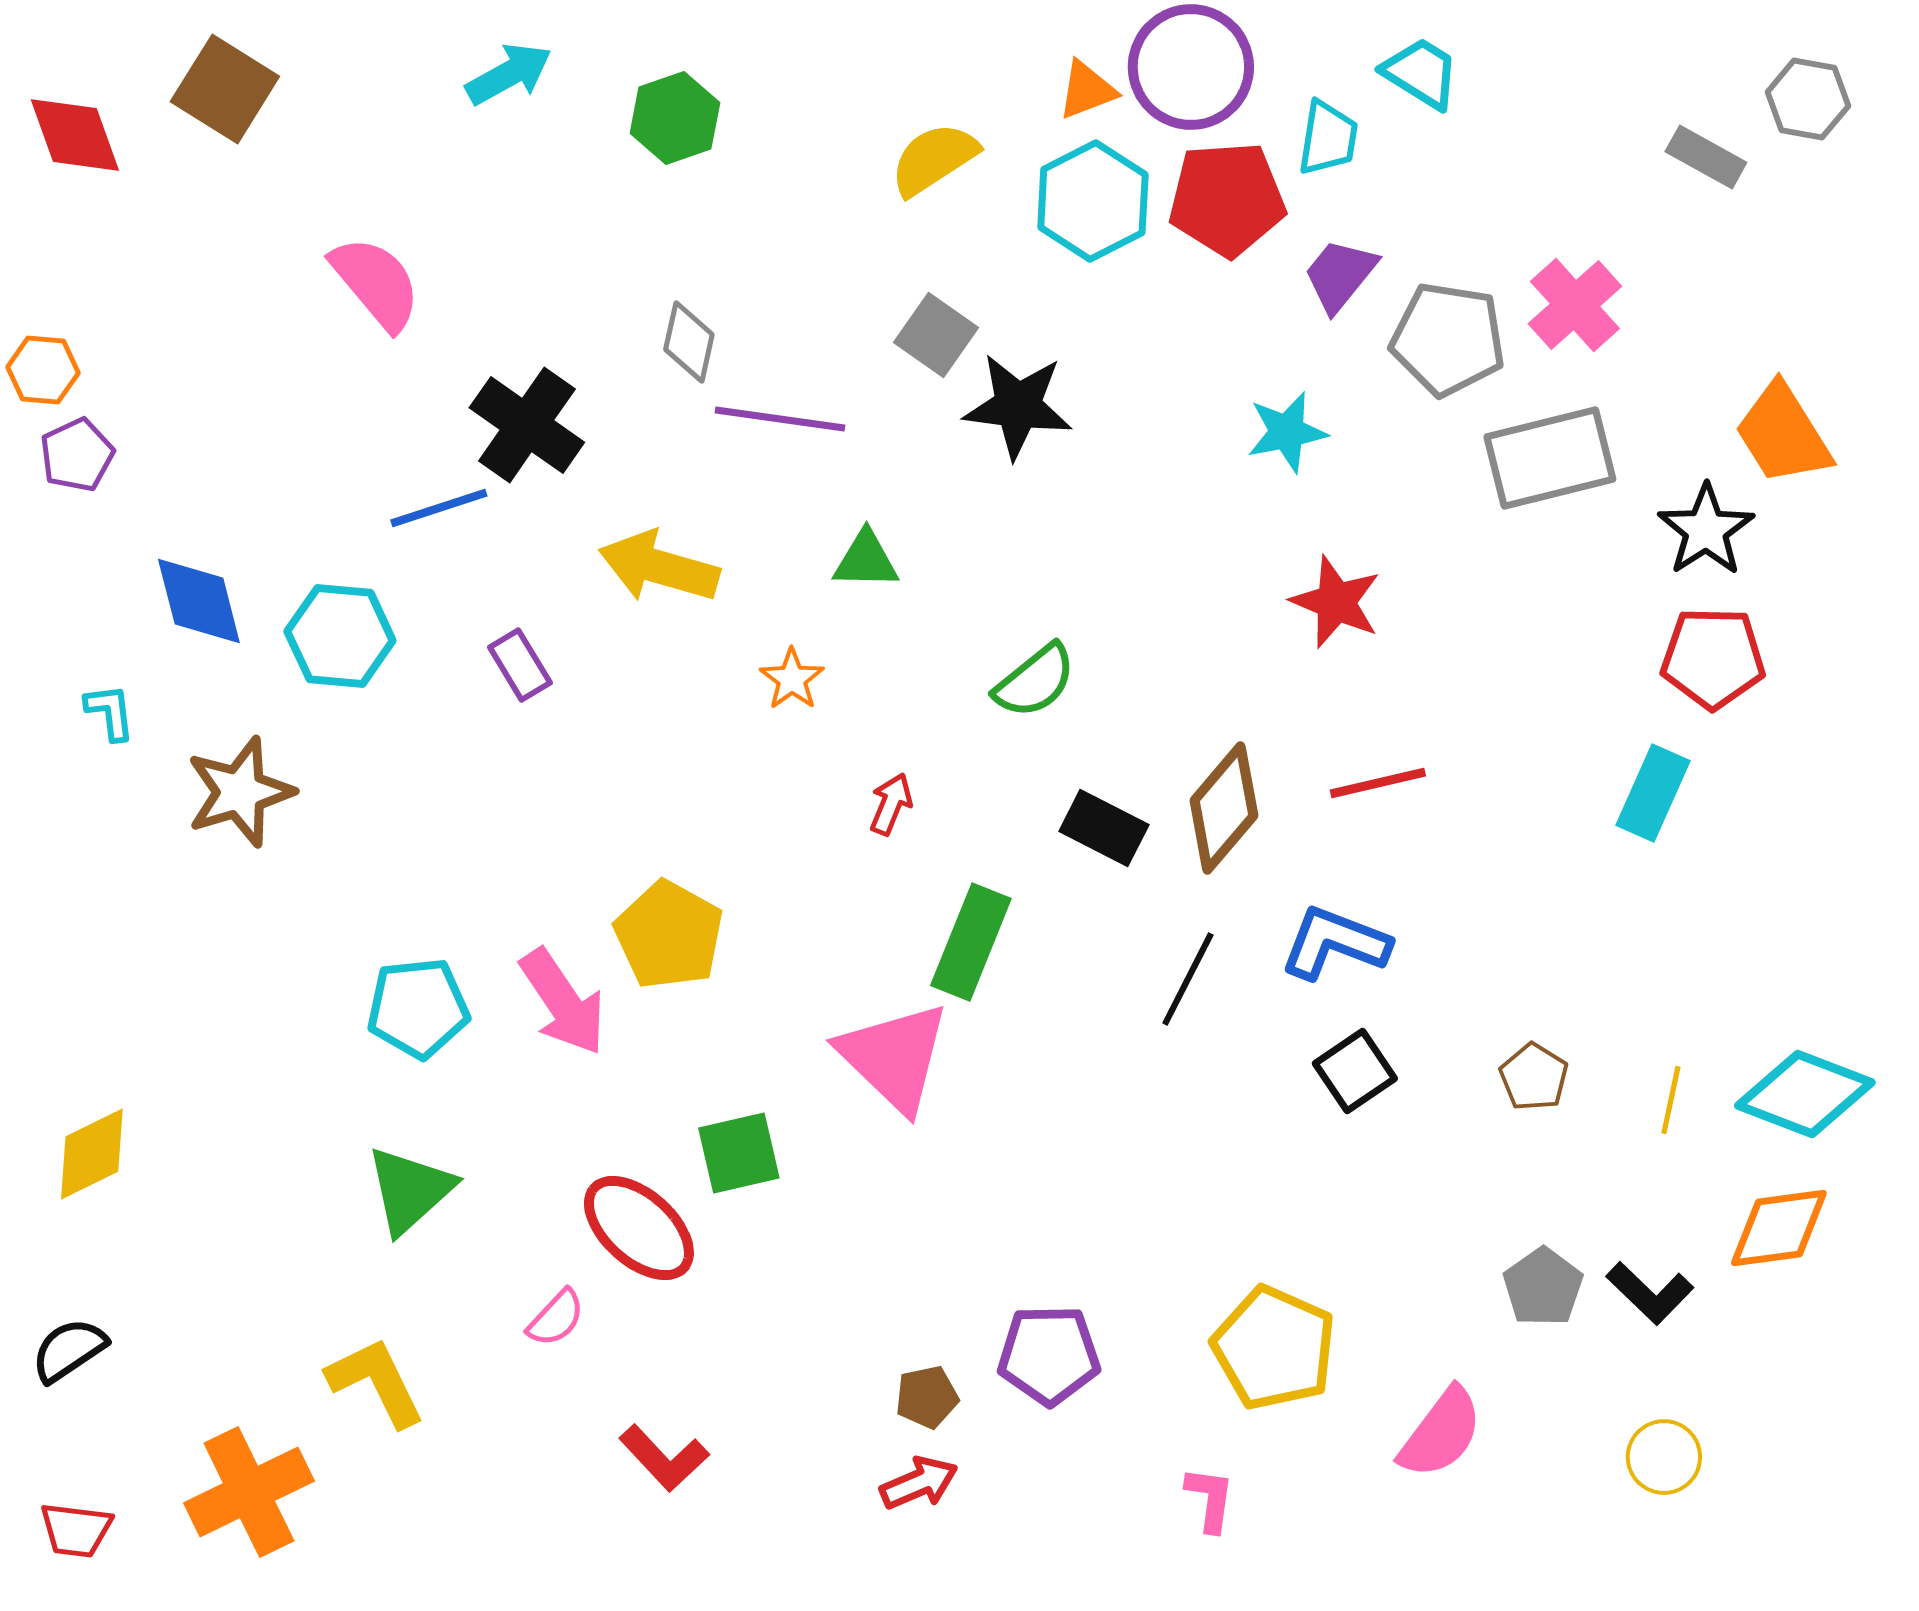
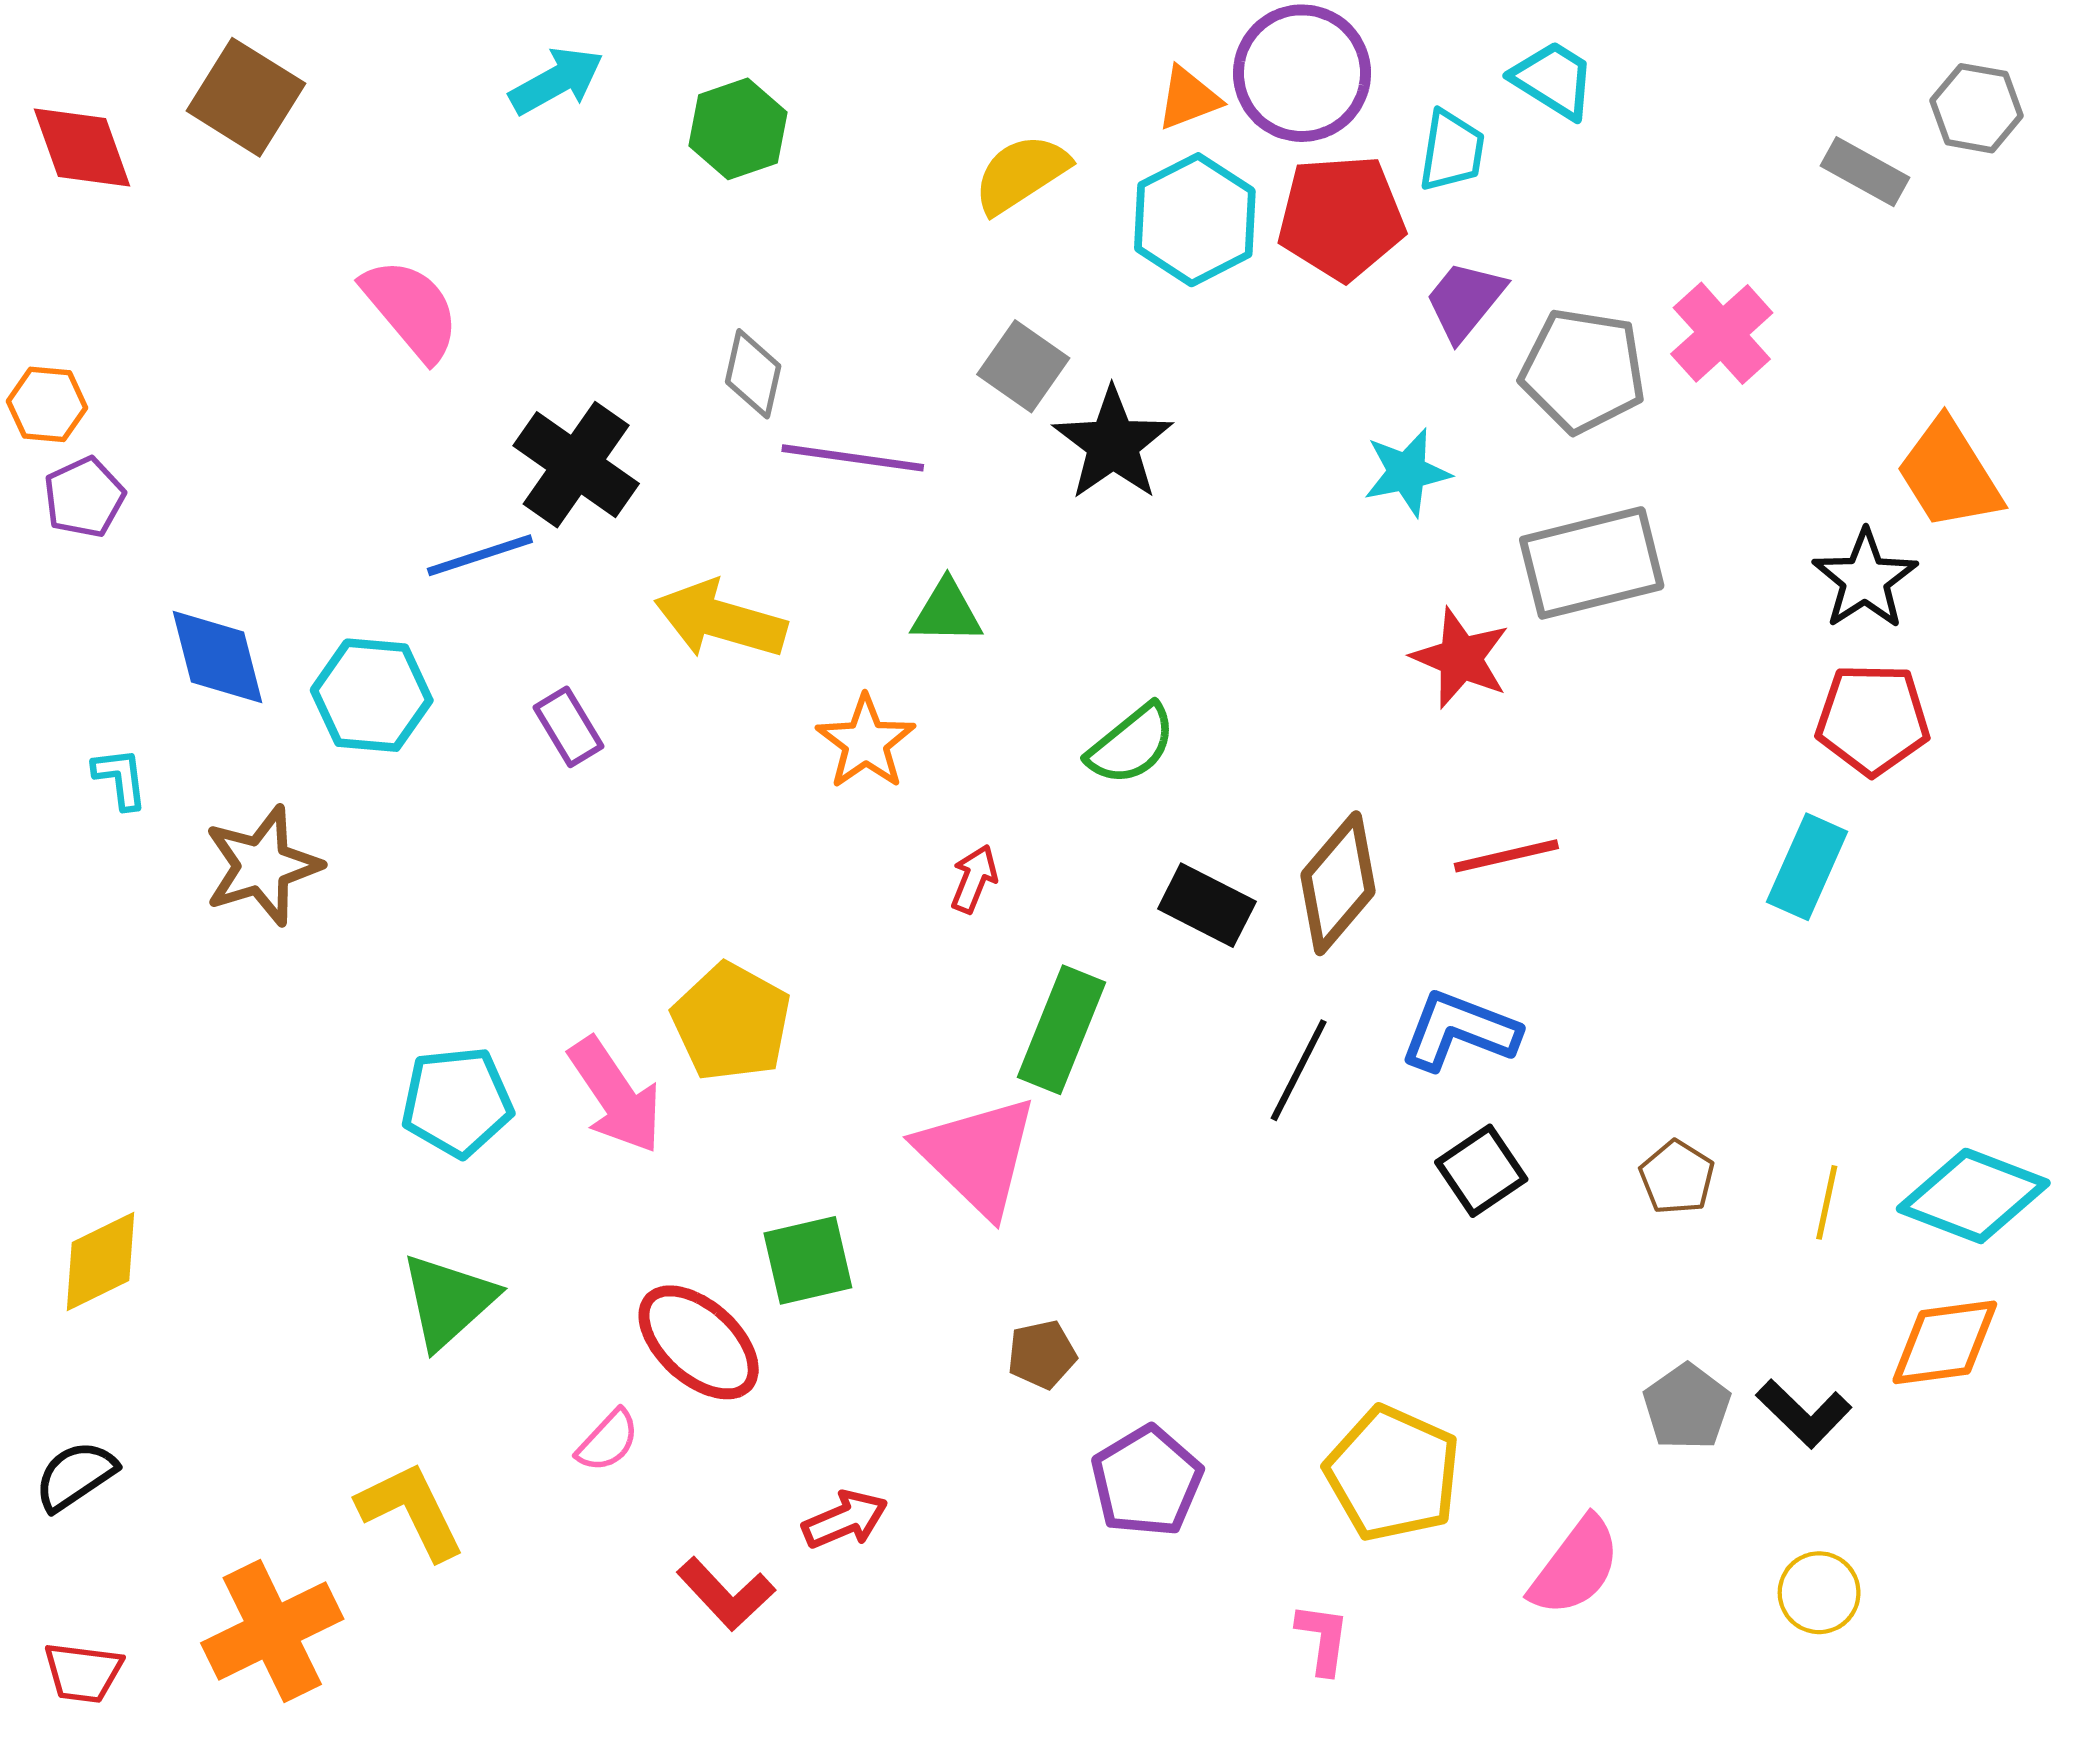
black star: (1018, 406) -> (1113, 444), turned 30
gray rectangle: (1550, 458) -> (1592, 563), moved
orange star: (792, 679) -> (866, 742), size x1.4
purple pentagon: (1049, 1355) -> (1147, 1481), turned -30
brown pentagon: (927, 1397) -> (1042, 1354), moved
red arrow: (919, 1483) -> (845, 1519), moved

